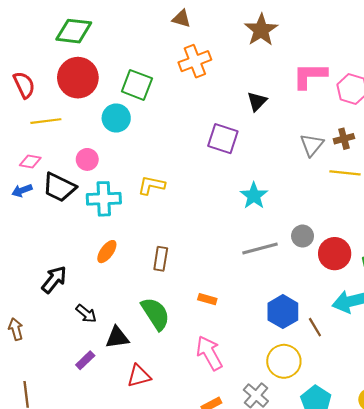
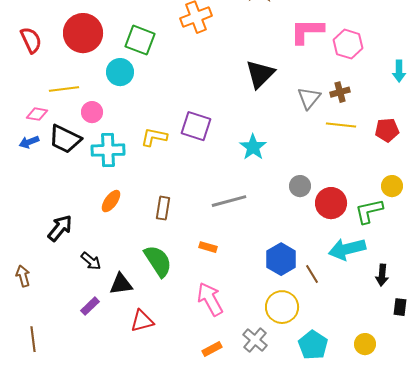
black triangle: (257, 101) -> (260, 74), moved, size x1.5
yellow line: (46, 121) -> (64, 89), moved
purple square: (223, 139) -> (196, 126), moved
gray line: (260, 248) -> (229, 201), moved

